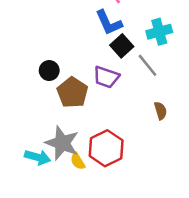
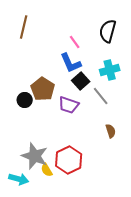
brown pentagon: (72, 93) -> (43, 89), moved
cyan arrow: (38, 157) -> (19, 179), moved

